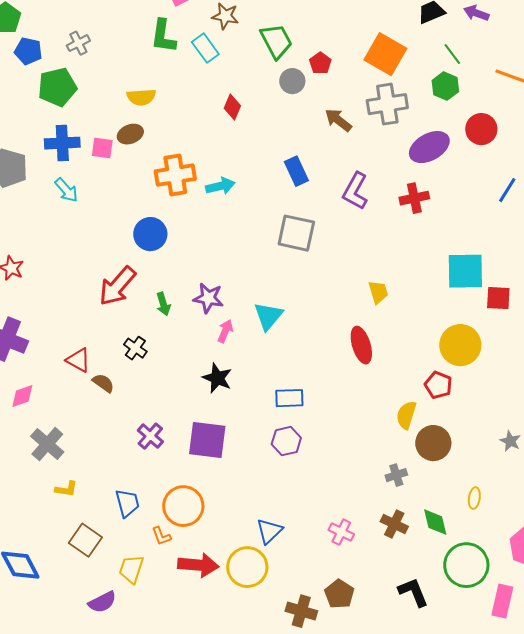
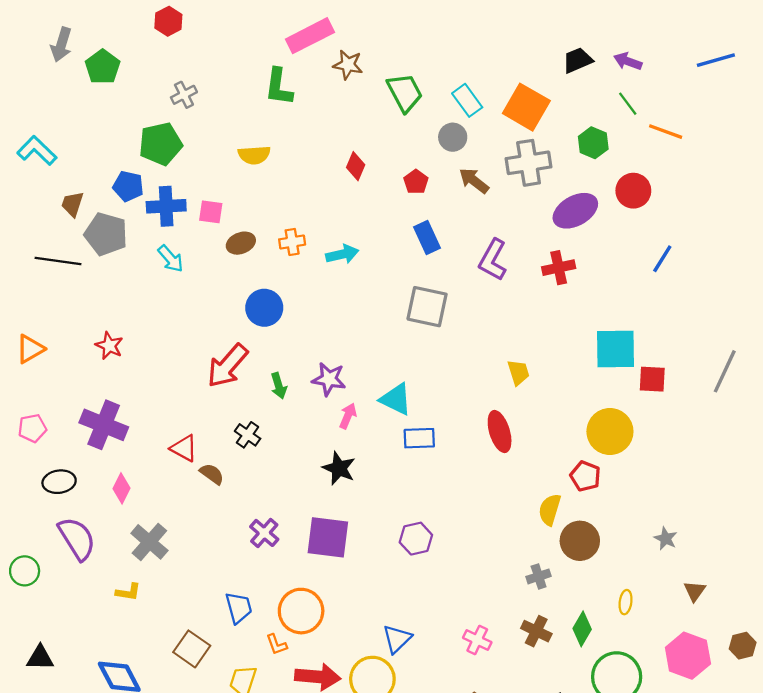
cyan rectangle: (205, 48) -> (467, 100), moved
blue pentagon: (28, 51) -> (128, 186), moved
green line: (452, 54) -> (628, 104), moved
red pentagon: (320, 63) -> (416, 182), moved
gray circle: (292, 81) -> (453, 137), moved
brown ellipse: (130, 134) -> (241, 243), moved
orange cross: (175, 175) -> (292, 242), size x0.6
cyan triangle: (268, 316) -> (396, 399), turned -44
pink diamond: (22, 396) -> (122, 488), turned -44
blue rectangle: (289, 398) -> (419, 438), moved
yellow L-shape: (66, 489) -> (128, 592), moved
green diamond: (435, 522) -> (582, 629), turned 44

